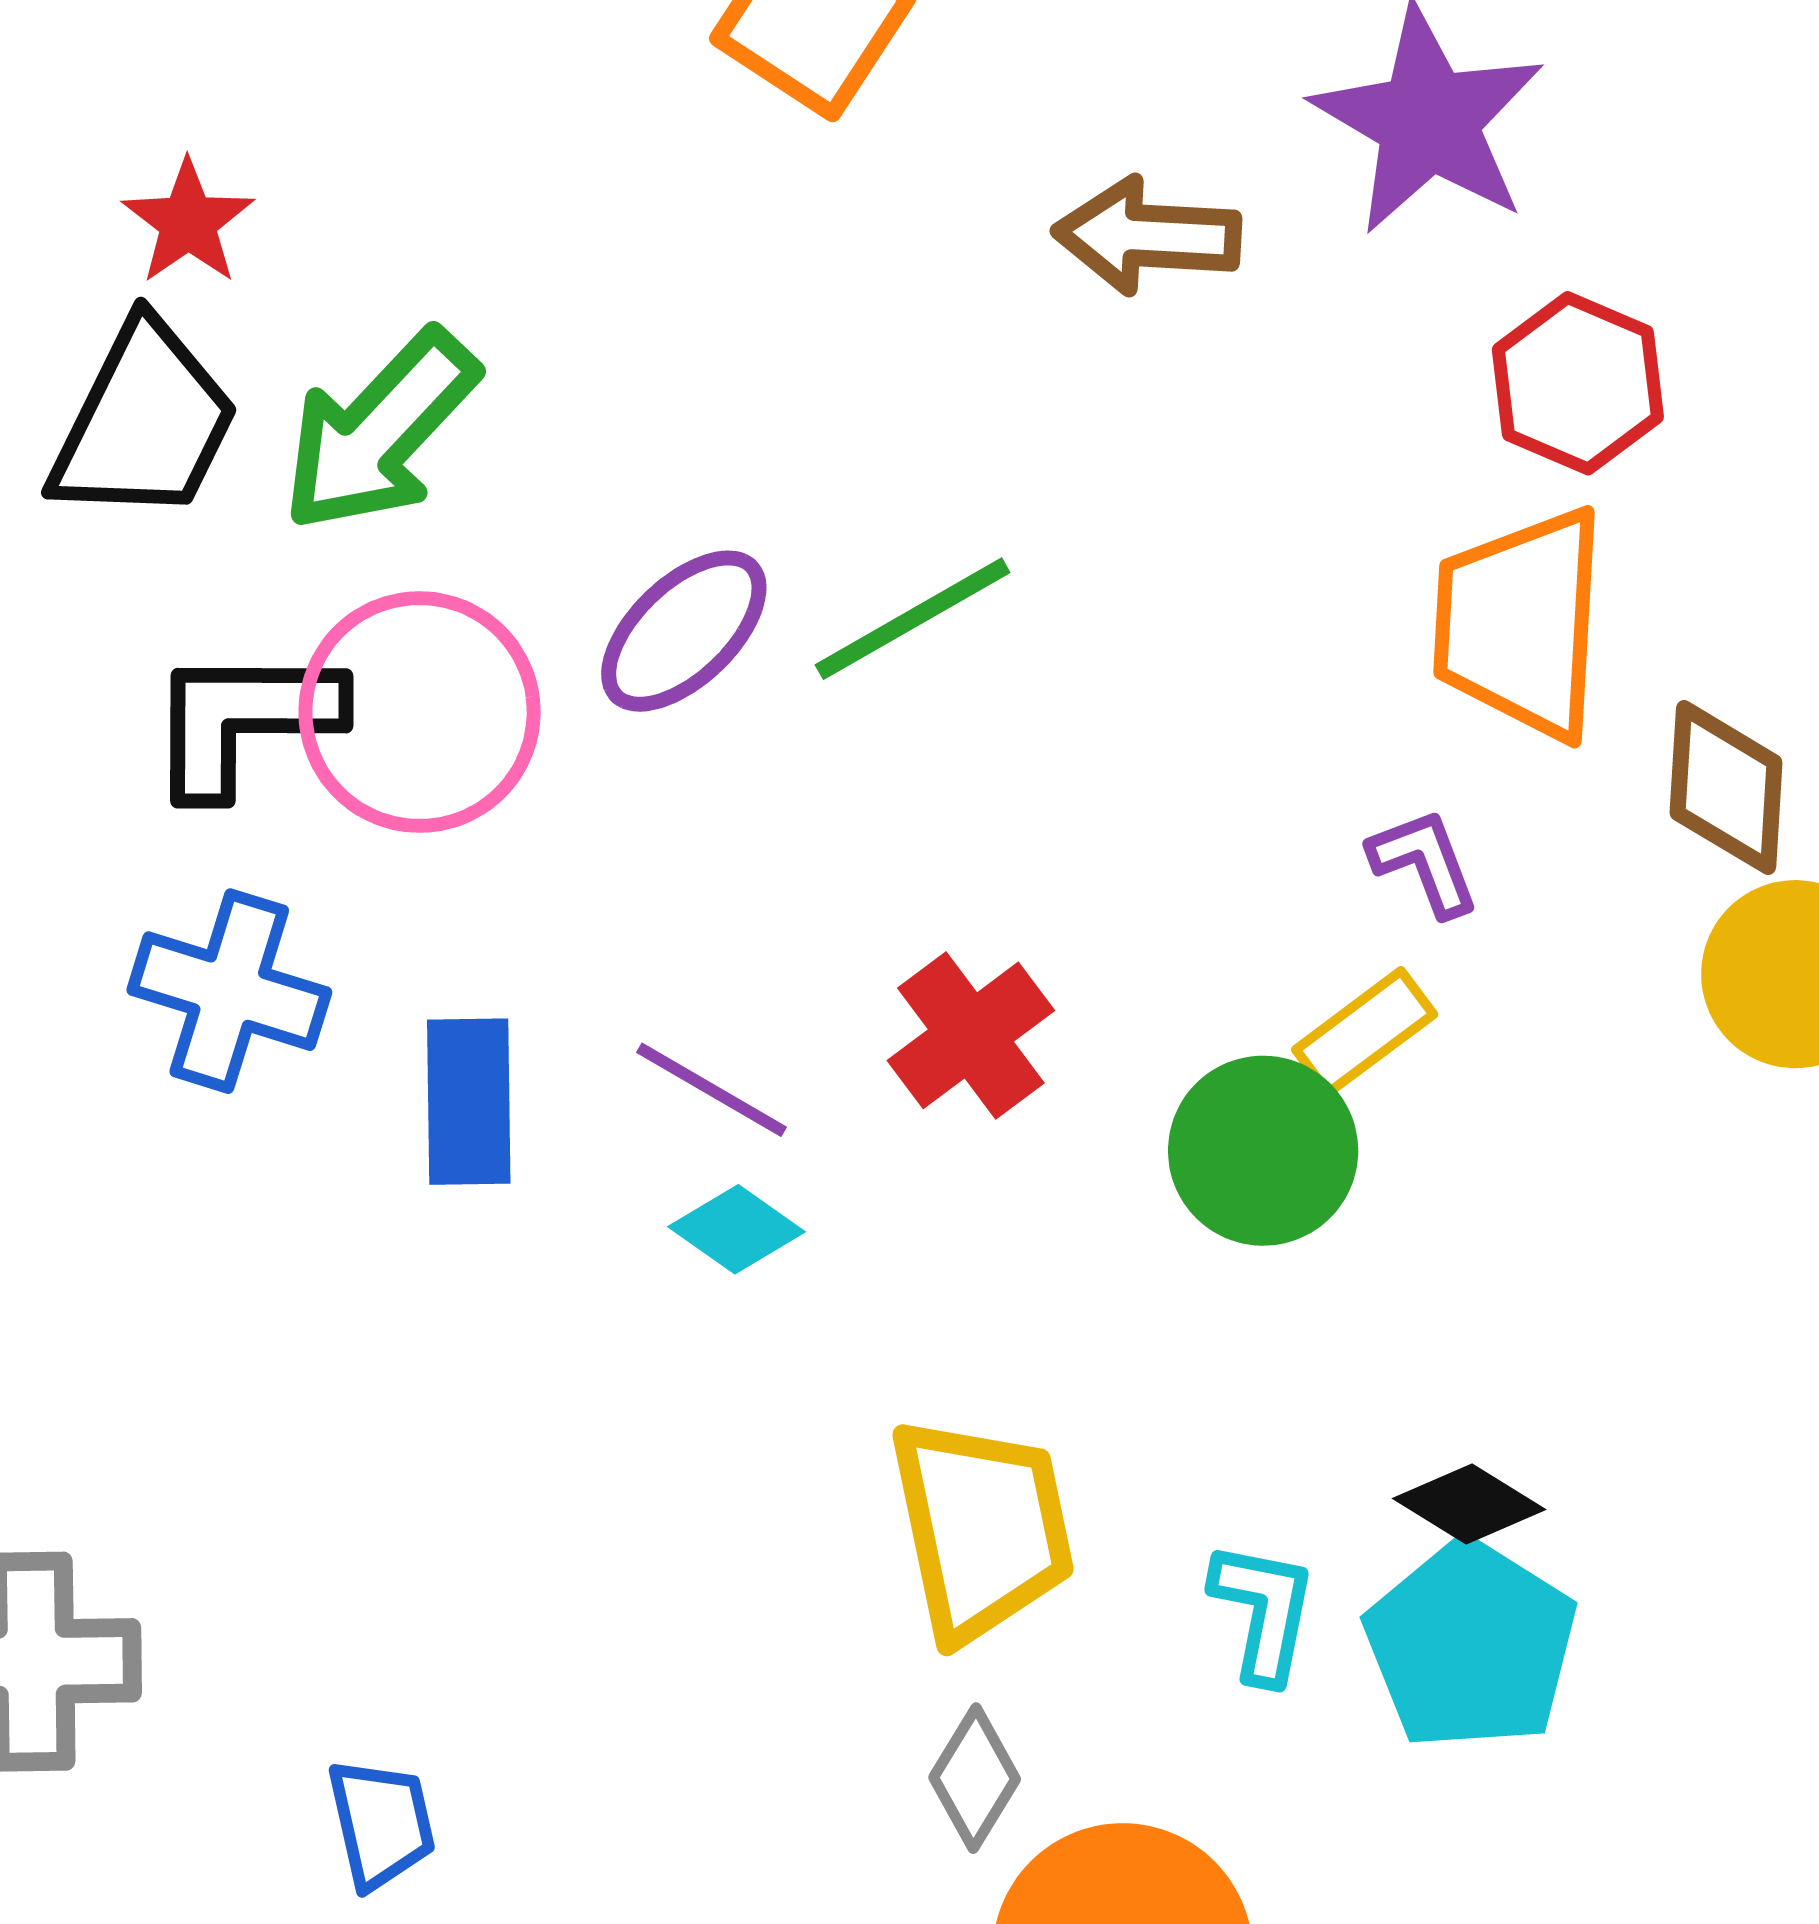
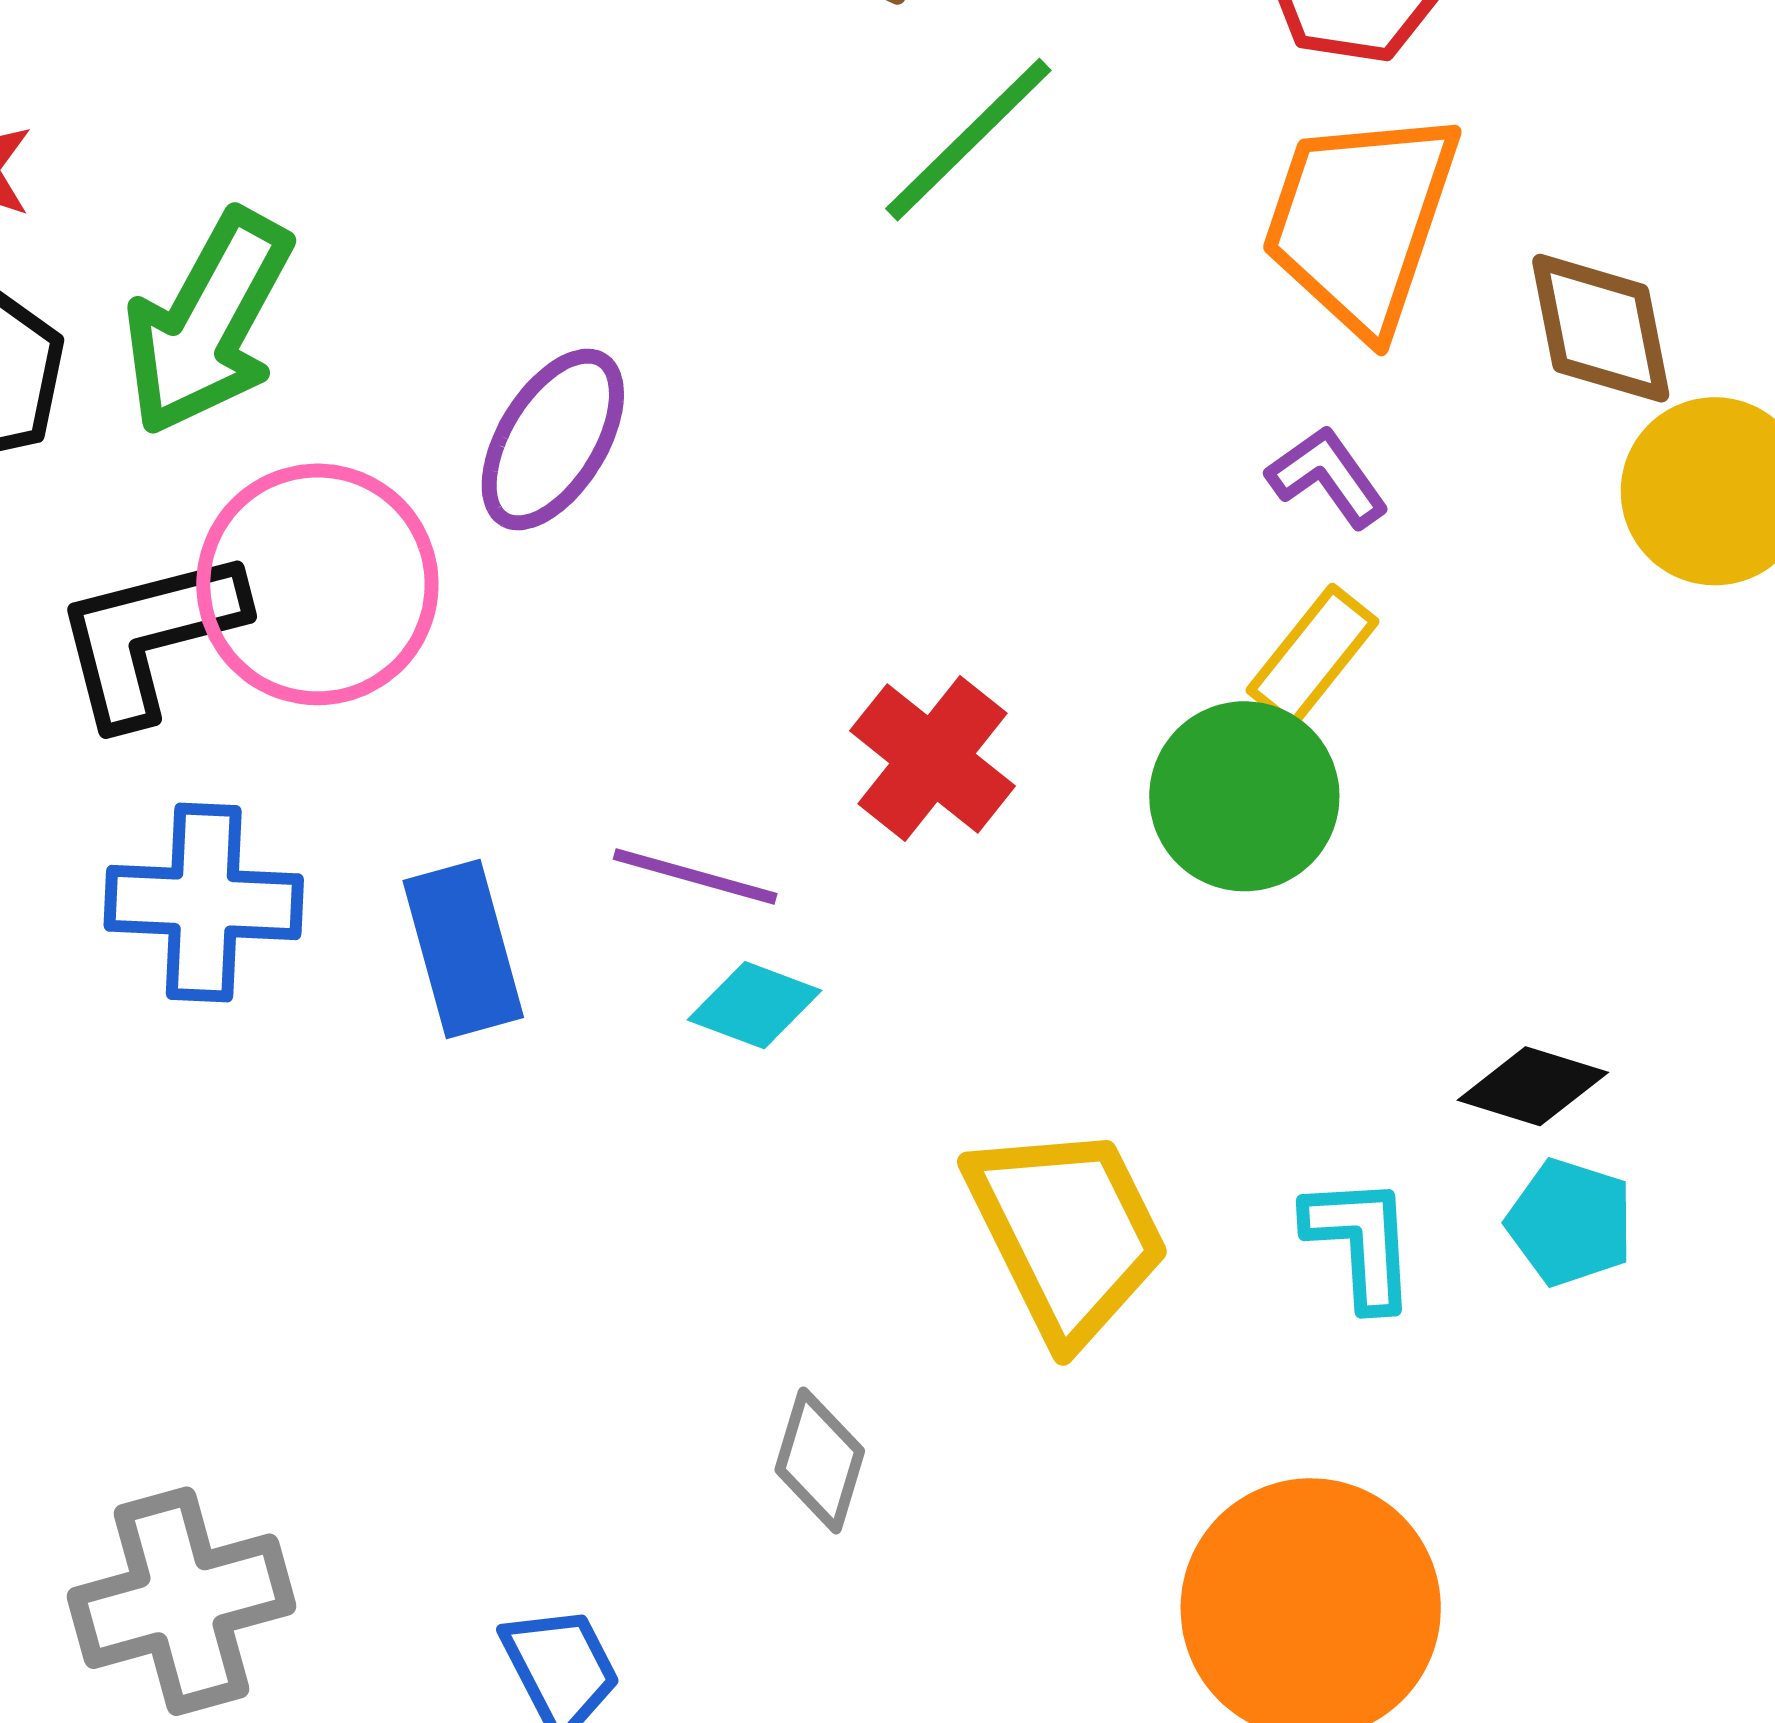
green line: (913, 619) -> (968, 140), moved
orange trapezoid: (1521, 623) -> (1361, 221), turned 30
cyan pentagon: (1471, 1645) -> (1570, 1222), size x0.6
gray diamond: (975, 1778) -> (820, 1460), moved

